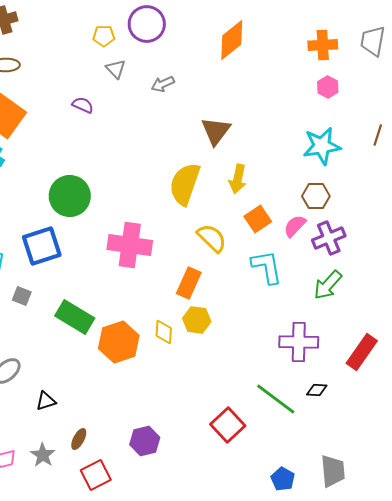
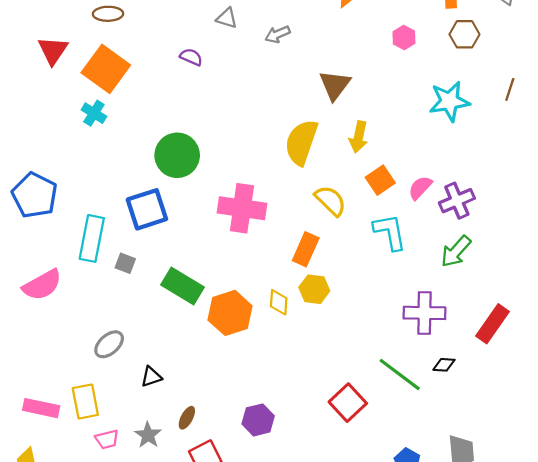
gray triangle: (116, 69) -> (227, 18), turned -30
pink hexagon: (328, 87) -> (404, 38), moved
brown hexagon: (316, 196) -> (464, 34), moved

